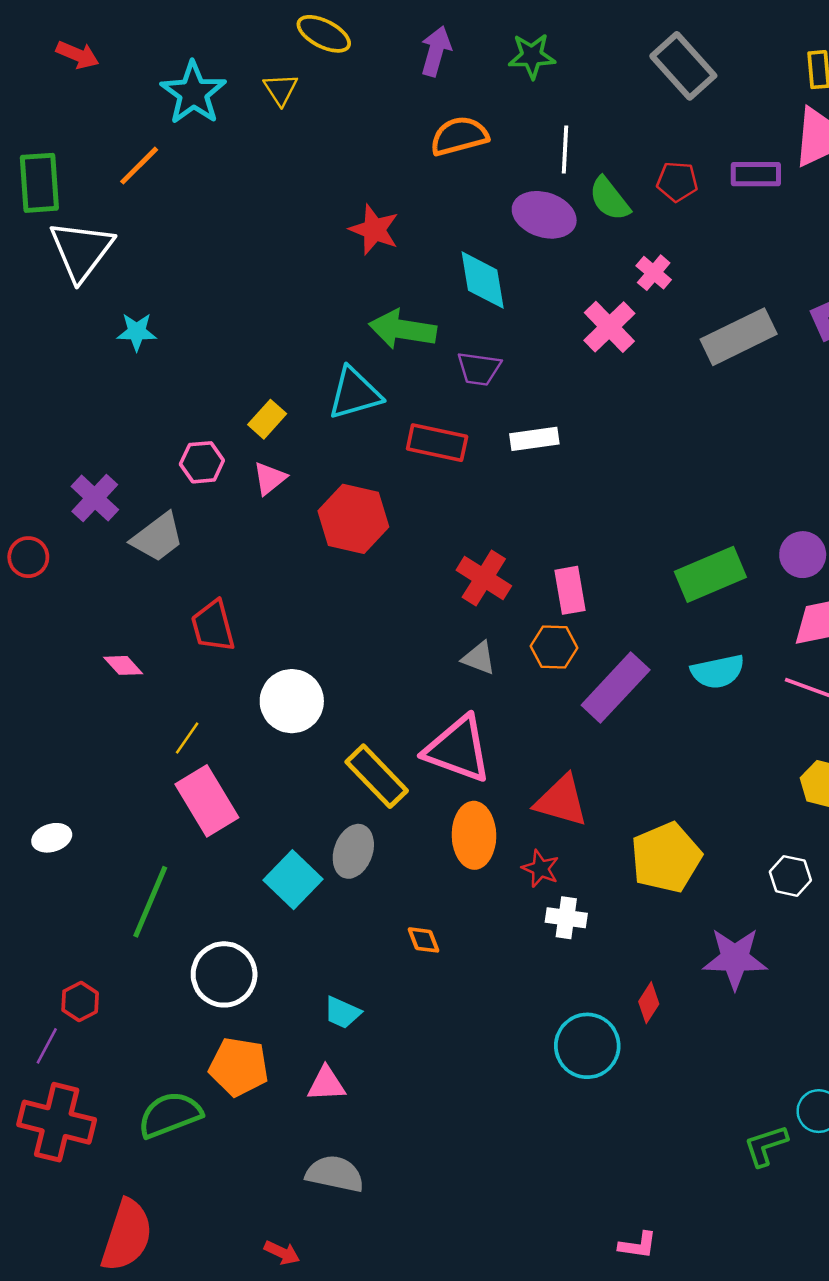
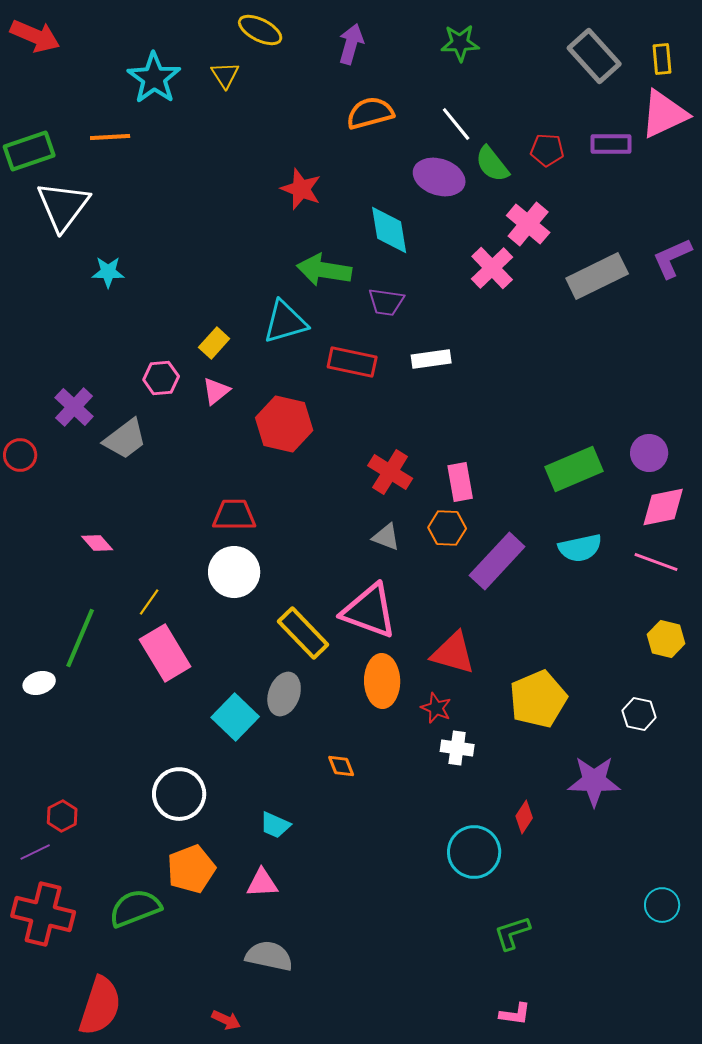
red arrow: (78, 55) -> (35, 36), moved, size x1.4
green star: (532, 56) -> (460, 43), moved
gray rectangle: (683, 66) -> (594, 56), moved
white line: (565, 150) -> (456, 124), turned -42
orange line: (139, 166) -> (110, 137), turned 42
green rectangle: (39, 183) -> (29, 151), turned 75
pink cross: (654, 273) -> (528, 224), size x1.5
red trapezoid: (213, 626) -> (234, 515), moved, turned 105
green line: (150, 902) -> (80, 638), moved
purple line: (47, 1046) -> (35, 852), turned 36
orange pentagon: (239, 1067) -> (191, 869), turned -30
green L-shape: (766, 1146) -> (512, 933), moved

